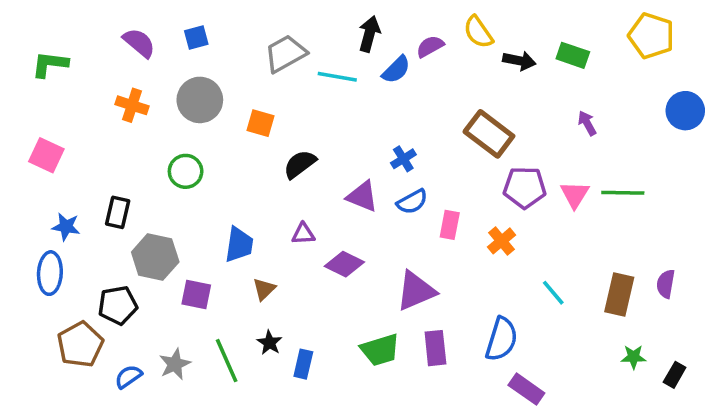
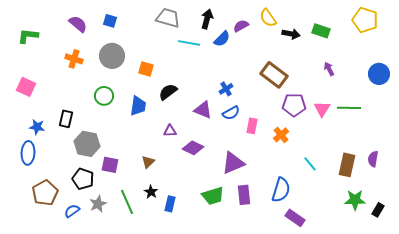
blue square: (196, 37) -> (110, 21), turned 32
gray trapezoid: (286, 54) -> (168, 18), moved, turned 45
blue circle: (685, 111) -> (379, 74), moved
blue trapezoid: (239, 245) -> (138, 106), moved
black pentagon: (118, 305) -> (83, 179), moved, turned 30
green star: (634, 357) -> (355, 200), size x1.5

